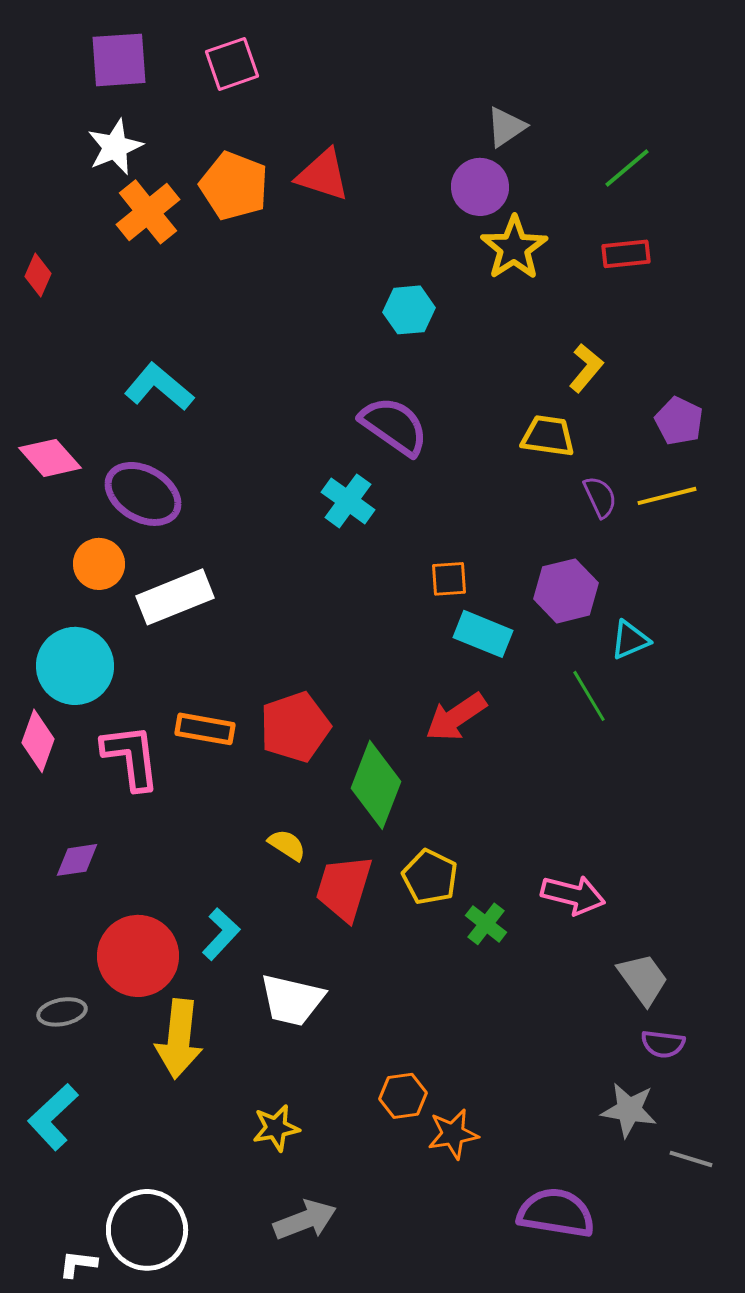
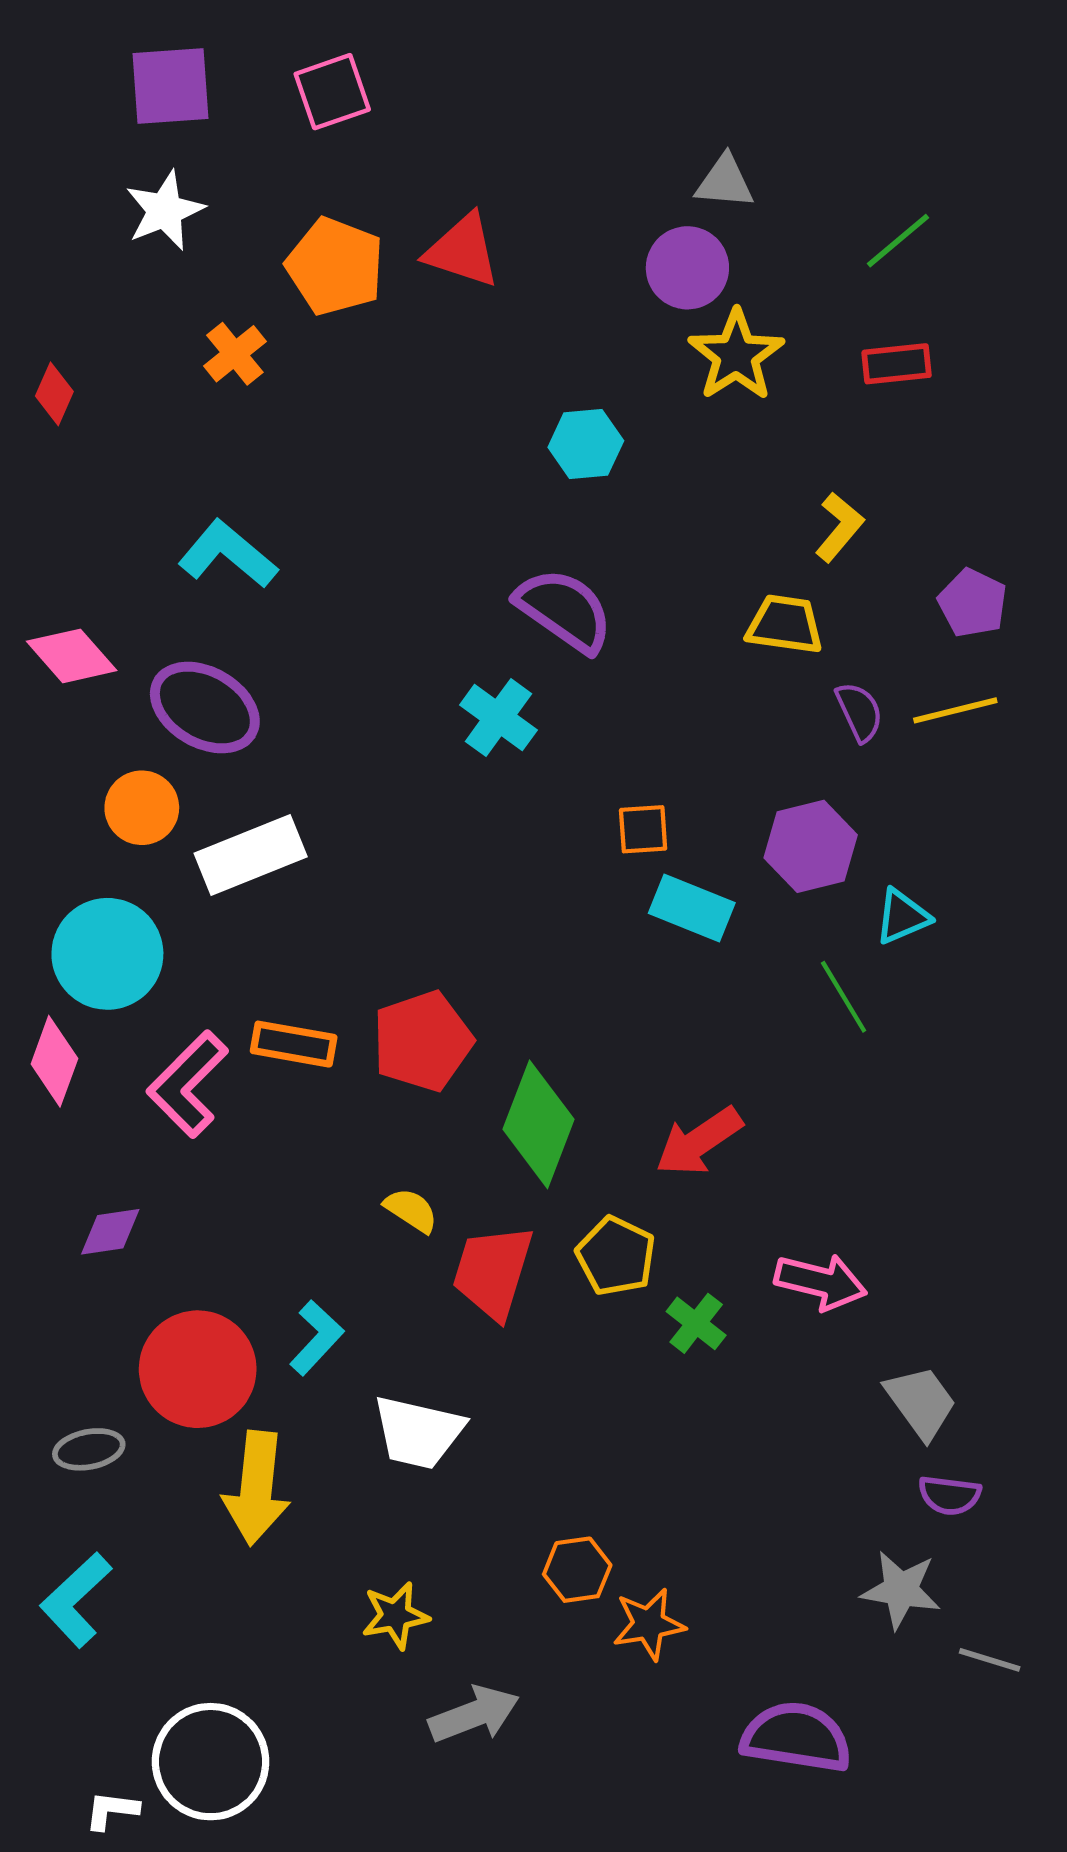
gray triangle: (506, 127) -> (725, 182), turned 39
orange cross: (148, 212) -> (235, 354), moved, size x0.7
red arrow: (456, 717) -> (699, 1141), moved
pink L-shape: (131, 757) -> (188, 1084), turned -128
gray arrow: (305, 1220) -> (474, 1714), moved

